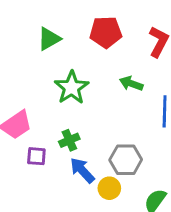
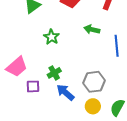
green star: (72, 88) -> (51, 37), size x0.7
yellow circle: (109, 188) -> (93, 106), moved

